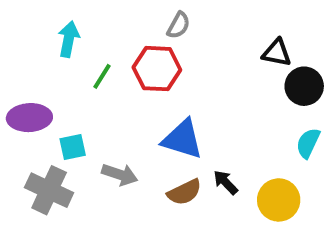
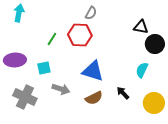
cyan arrow: (69, 39) -> (19, 13), moved
cyan semicircle: (308, 143) -> (142, 70), moved
cyan square: (73, 147) -> (44, 68), moved
black arrow: (226, 182) -> (123, 93), moved
yellow circle: (279, 200) -> (154, 103), moved

